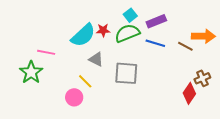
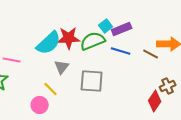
cyan square: (130, 15) -> (106, 26), moved
red star: (103, 30) -> (69, 38), size x1.6
gray triangle: (96, 59) -> (62, 67), turned 42

